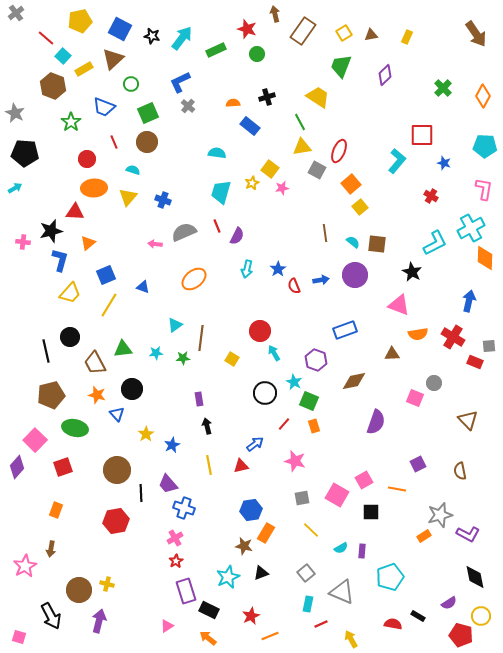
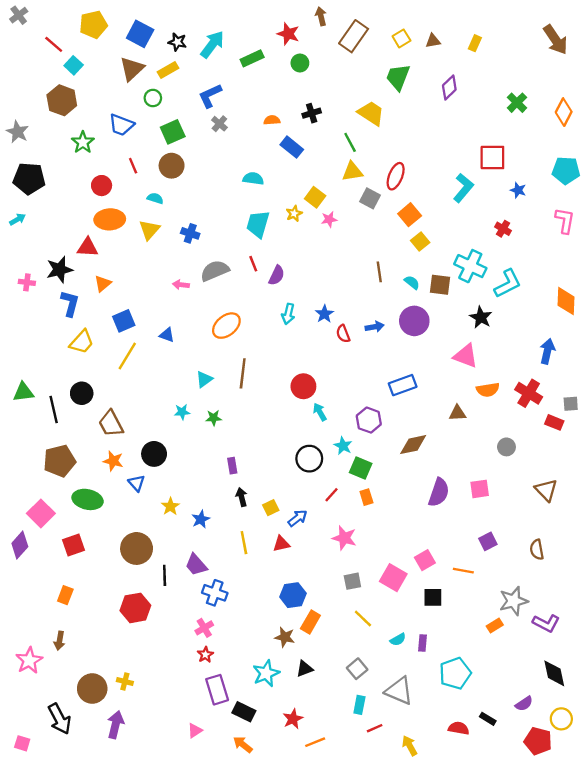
yellow rectangle: (84, 69) -> (168, 70), moved
cyan cross: (471, 228) -> (470, 266), moved, turned -36
brown line: (201, 338) -> (243, 373), moved
green triangle: (123, 349) -> (23, 392), moved
yellow square: (232, 359) -> (271, 508), moved, turned 32
pink square: (415, 398) -> (480, 489), moved, turned -30

